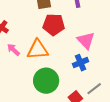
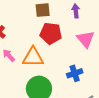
pink triangle: (86, 40) -> (86, 39), moved

